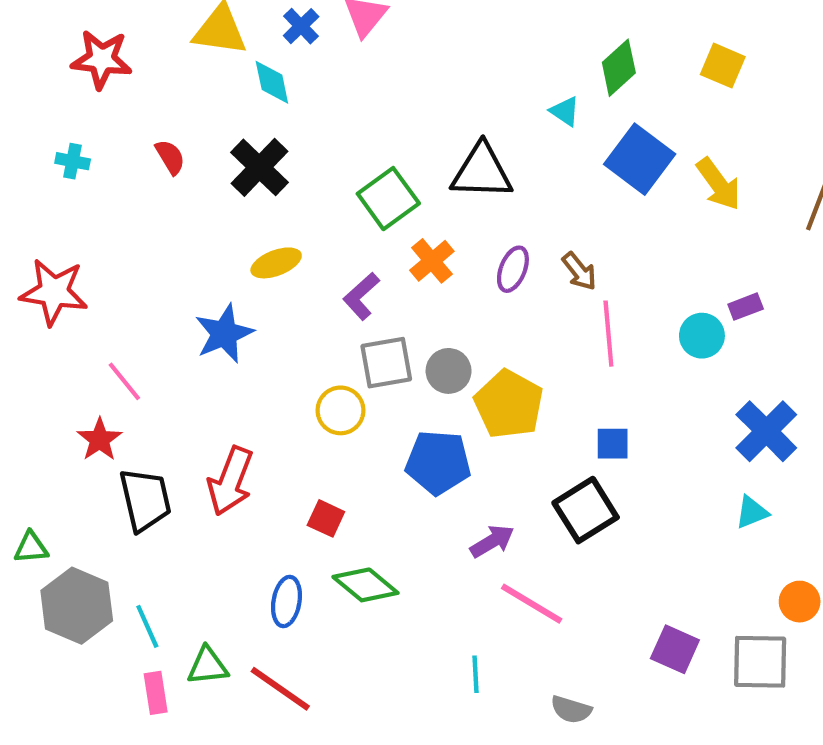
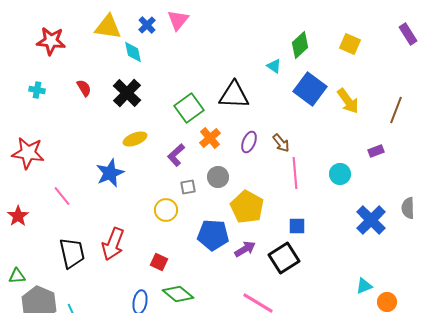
purple rectangle: (746, 307) -> (376, 151), moved
gray square: (386, 363) -> (188, 187), size x0.6
gray circle: (449, 371) -> (218, 177), moved
red star: (100, 439) -> (18, 216), moved
cyan triangle: (752, 512) -> (364, 286), moved
purple arrow: (492, 541) -> (245, 249), moved

